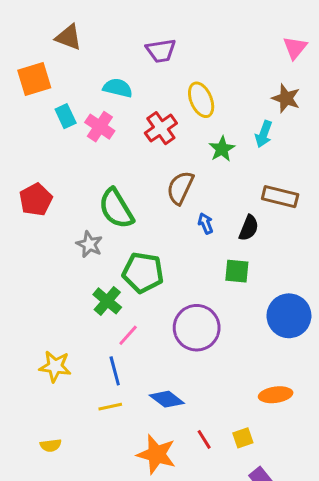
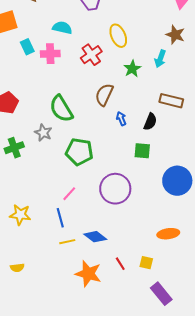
pink cross: (100, 127) -> (50, 54), turned -36
green cross: (107, 301) -> (14, 148), moved, turned 30
yellow line: (110, 407) -> (67, 242), moved
yellow square: (243, 438) -> (146, 263), turned 32

